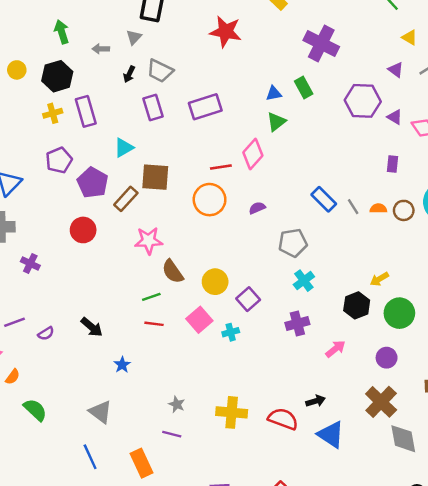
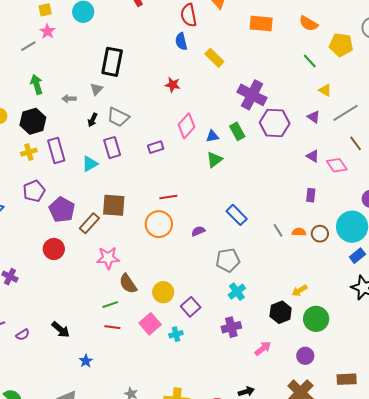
red star: (226, 32) -> (173, 85), size x0.6
purple hexagon: (363, 101) -> (275, 123), moved
purple rectangle: (205, 107) -> (156, 147), size x0.6
cyan triangle: (124, 148) -> (90, 164), moved
pink diamond: (253, 154) -> (187, 126), moved
blue rectangle: (324, 199) -> (237, 215), moved

